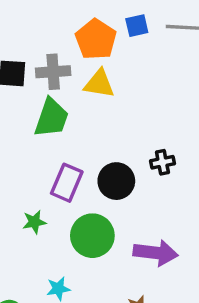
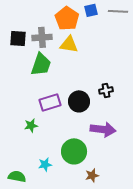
purple rectangle: (67, 183) -> (50, 102), turned 50
green circle: (92, 236) -> (74, 151), moved
purple arrow: (156, 253) -> (103, 129), moved

